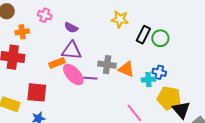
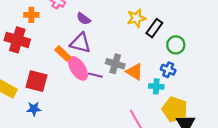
yellow star: (120, 19) -> (136, 18), turned -30
black rectangle: (143, 35) -> (154, 28), moved
orange rectangle: (57, 63) -> (63, 53), turned 56
blue cross: (159, 72) -> (168, 70), moved

